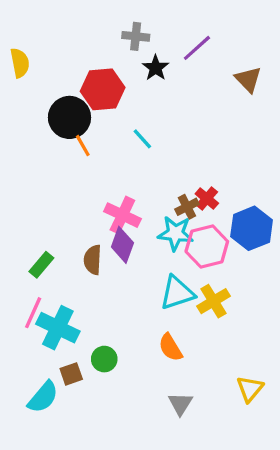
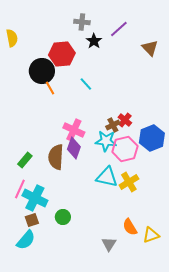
brown semicircle: (93, 260) -> (56, 157), size x1.4
cyan triangle: (177, 293) -> (107, 177), turned 30
orange semicircle: (170, 347) -> (130, 227), moved
brown square: (71, 374) -> (32, 220), moved
yellow triangle: (250, 389) -> (151, 235), turned 30

